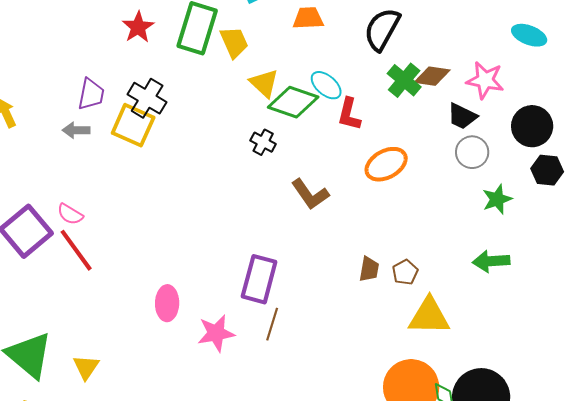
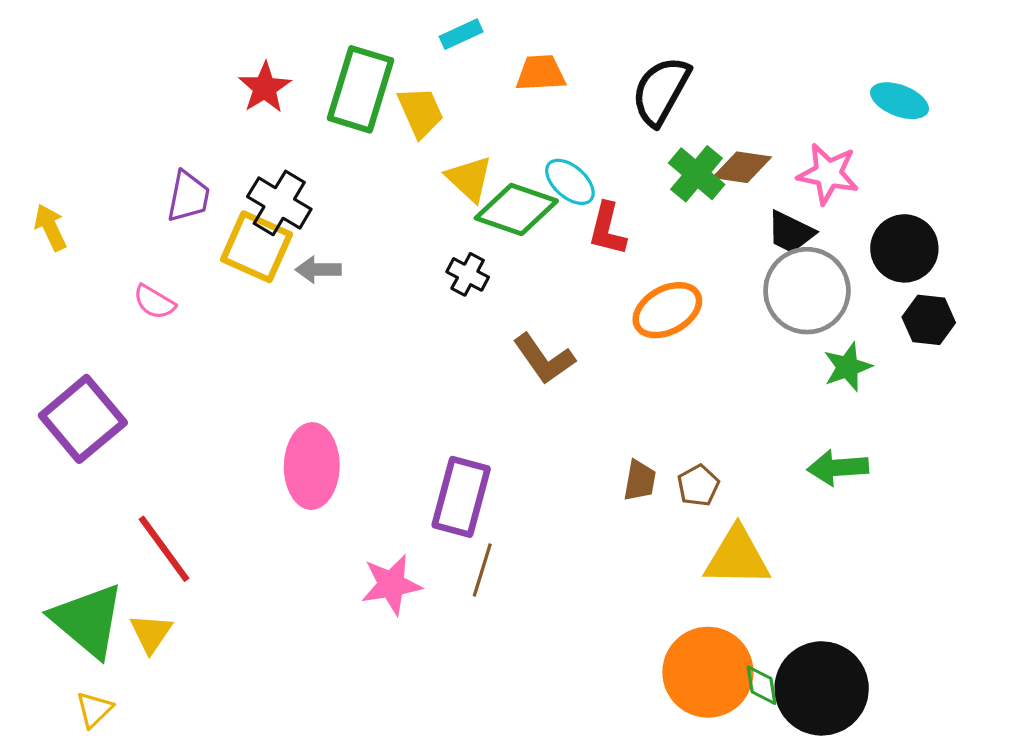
gray arrow: (76, 130) -> (318, 270), moved
gray circle: (472, 152) -> (807, 291), size x1.6
pink semicircle: (70, 214) -> (154, 302), moved
red line: (76, 250) -> (164, 549), moved
pink ellipse: (167, 303) -> (312, 466), moved, size x1.4
yellow triangle: (86, 367) -> (151, 633), moved

